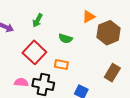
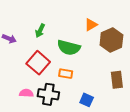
green semicircle: (65, 39) -> (69, 48), size x1.6
brown rectangle: (112, 73) -> (117, 80), turned -36

